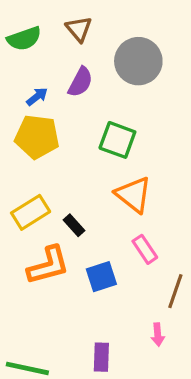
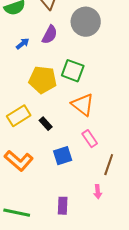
yellow pentagon: (37, 137) -> (43, 80), moved
orange L-shape: (48, 265) -> (19, 161), moved, turned 56

